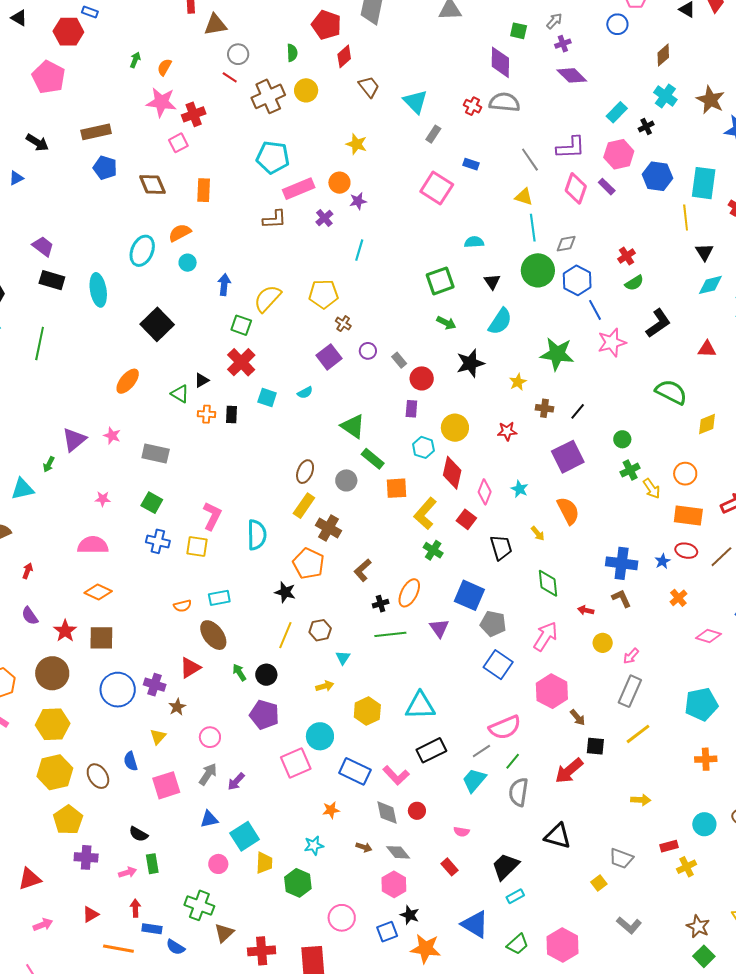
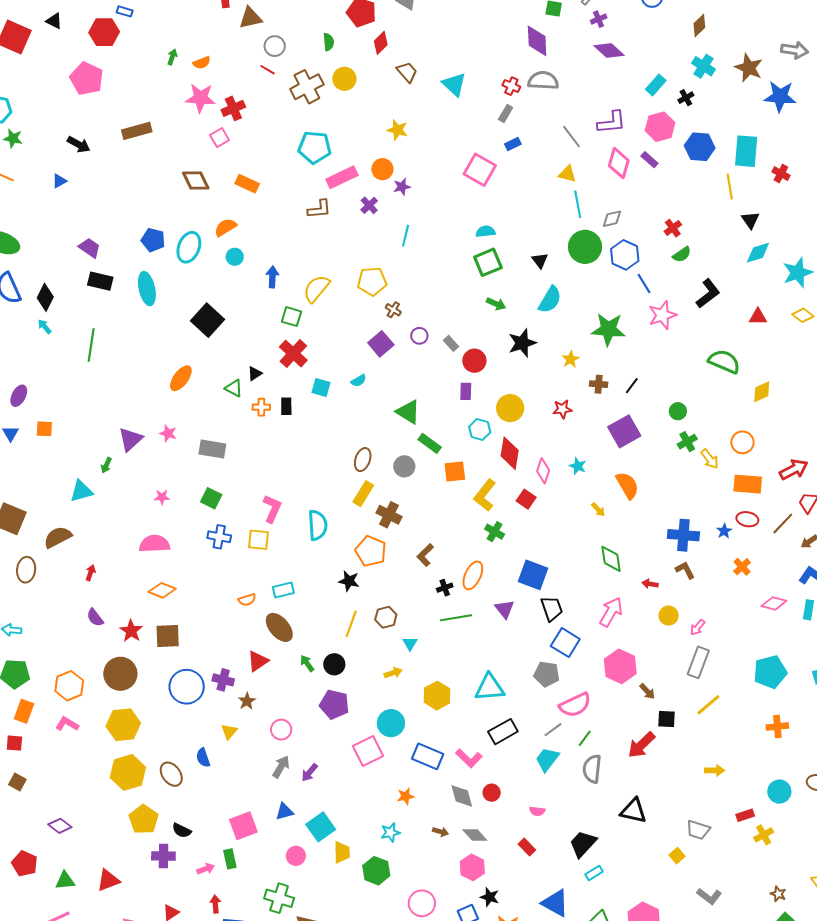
orange semicircle: (164, 67) -> (202, 63), turned -138
gray rectangle: (433, 134) -> (506, 114), moved
blue rectangle: (471, 164) -> (513, 144), turned -42
blue pentagon: (105, 168) -> (153, 240), moved
orange rectangle: (204, 190) -> (247, 184), turned -65
cyan semicircle: (474, 242) -> (486, 231), moved
black trapezoid: (501, 547) -> (552, 608), moved
gray pentagon: (493, 624) -> (547, 674), moved
pink square: (166, 785) -> (243, 826), moved
black semicircle: (138, 834) -> (182, 831), moved
brown star: (698, 926) -> (778, 894), size x0.7

